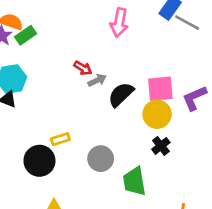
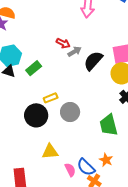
green rectangle: (26, 35) -> (34, 68), moved
gray circle: (101, 159) -> (70, 112), moved

